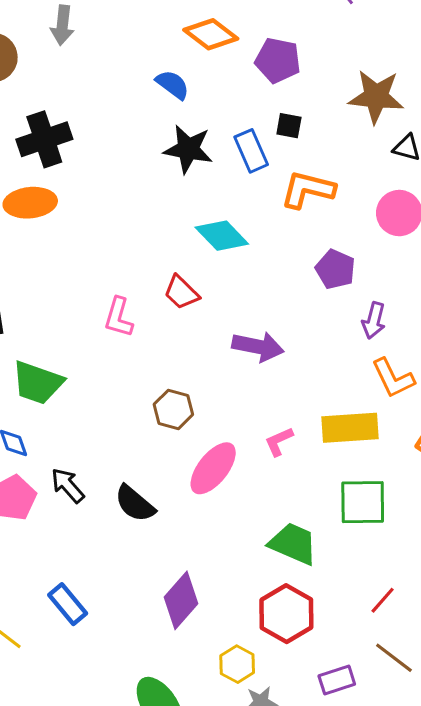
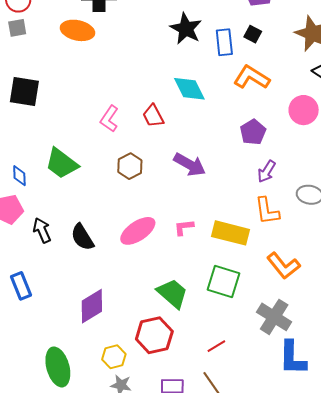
green trapezoid: (38, 383) -> (62, 163), moved
brown hexagon: (173, 409) -> (130, 166), moved
black arrow: (68, 485) -> (42, 230), moved

